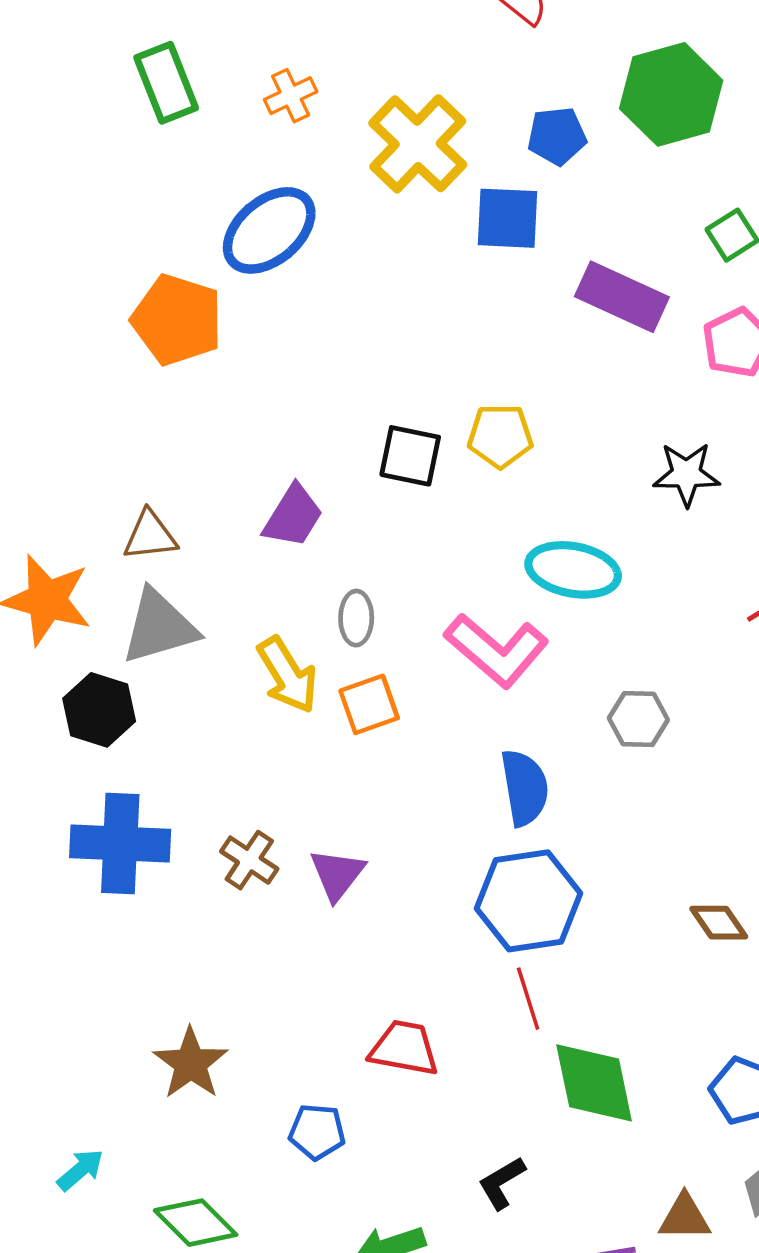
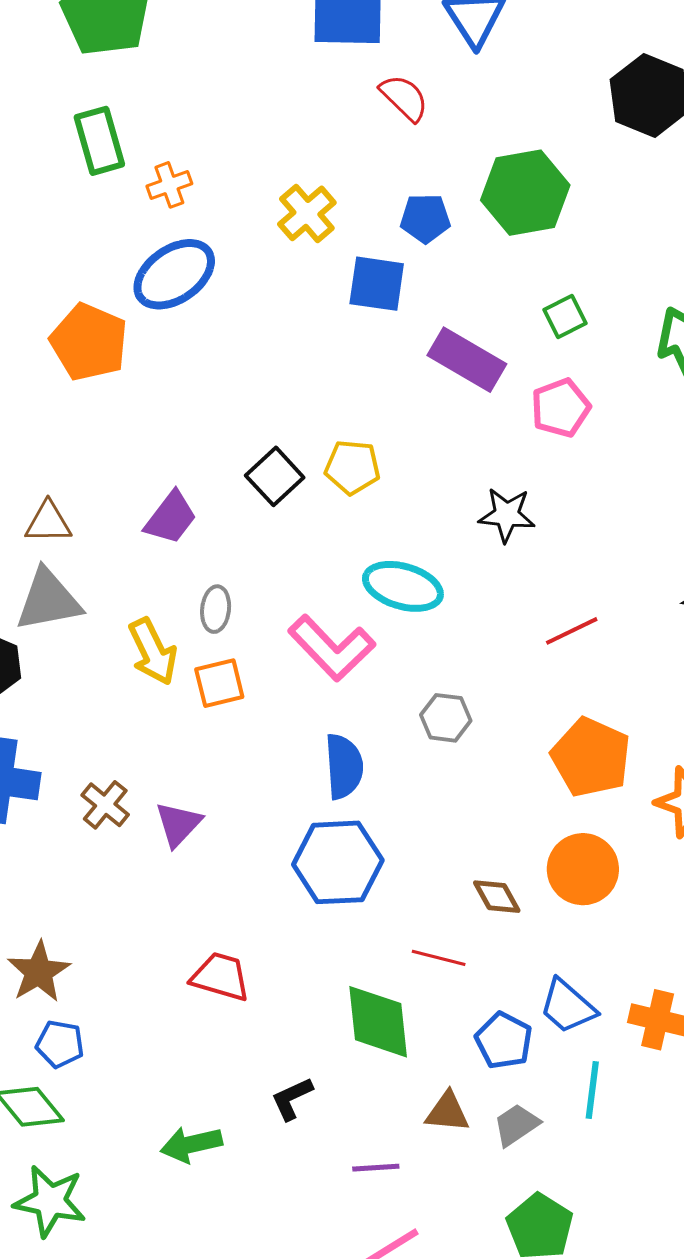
orange cross: (291, 96) -> (169, 185), moved
yellow cross: (418, 144) -> (307, 213), size x0.7
black square: (410, 456) -> (275, 476), turned 30
red line: (528, 999) -> (439, 958), moved, turned -64
blue pentagon: (317, 1132) -> (60, 1044), moved
brown triangle: (685, 1217) -> (447, 1112), moved

